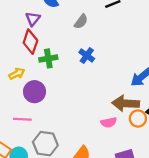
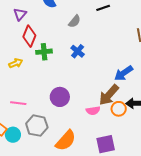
purple triangle: (33, 19) -> (20, 14), moved
purple circle: (35, 92) -> (60, 97), moved
brown arrow: (126, 103) -> (109, 95), turned -55

